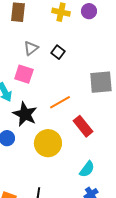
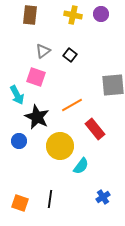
cyan semicircle: (87, 169) -> (81, 166), moved

